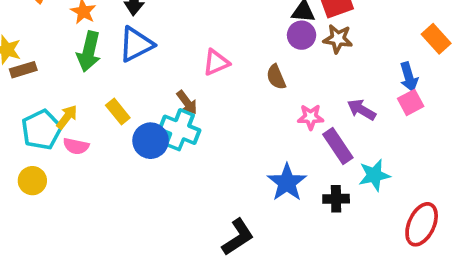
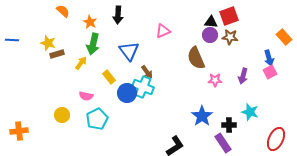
blue triangle: (136, 44) -> (129, 51), moved, turned -40
pink triangle: (216, 62) -> (163, 31), moved
brown semicircle: (276, 77) -> (196, 58), size x1.6
purple arrow: (362, 110) -> (243, 76), turned -105
yellow arrow: (67, 117) -> (81, 63), moved
cyan pentagon: (41, 130) -> (97, 119), moved
purple rectangle: (338, 146) -> (223, 143), moved
cyan star: (374, 175) -> (250, 112), turned 30

